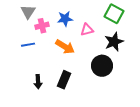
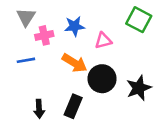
black star: (114, 42) -> (139, 88), moved
black circle: (102, 66) -> (102, 79), moved

